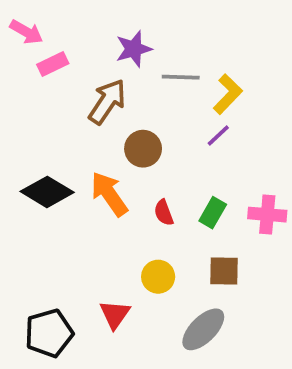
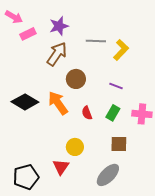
purple star: (134, 49) -> (59, 26), moved
purple line: (218, 136) -> (116, 86), moved, turned 64
yellow circle: (158, 277) -> (75, 147), moved

